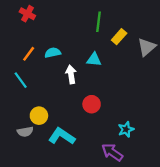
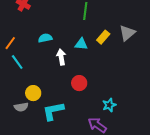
yellow rectangle: (119, 37) -> (103, 37), moved
orange line: (29, 54) -> (10, 43), moved
cyan L-shape: (62, 136) -> (53, 111), turned -45

